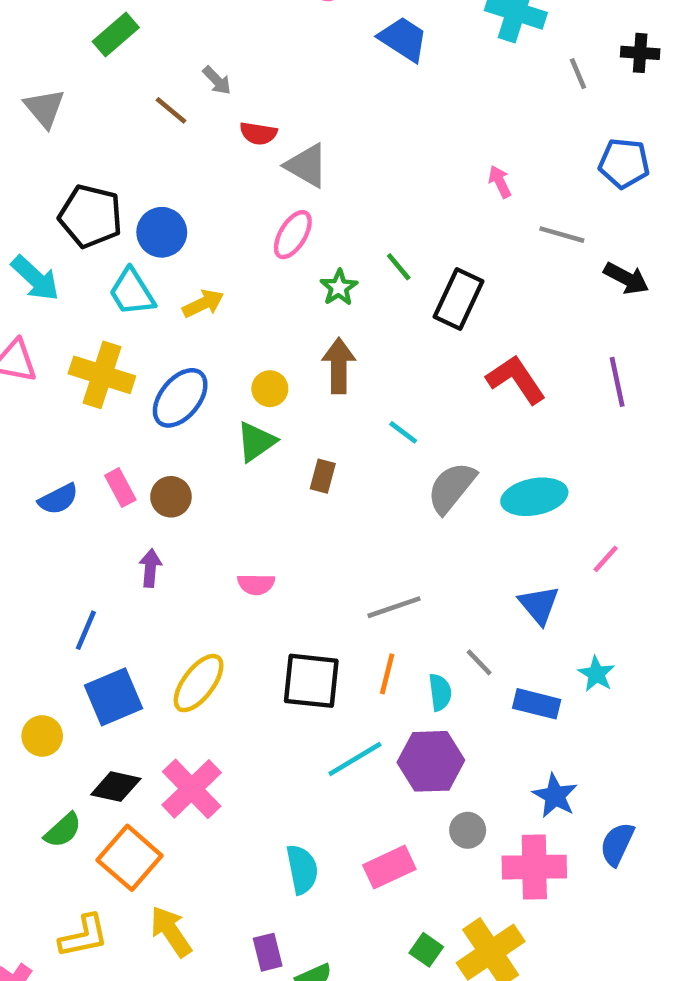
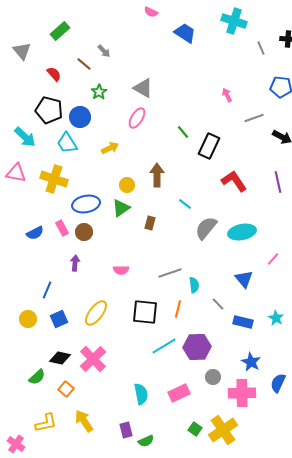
gray triangle: (44, 108) -> (22, 51), moved
red semicircle: (258, 133) -> (54, 74), moved, turned -140
gray line: (562, 235) -> (254, 118), turned -36
green star: (339, 287) -> (99, 92), moved
yellow arrow: (203, 304) -> (110, 148), moved
blue ellipse: (180, 398) -> (86, 204), moved, turned 40
gray line: (394, 607) -> (170, 273), moved
cyan star: (596, 674) -> (276, 318), moved
cyan semicircle: (440, 692) -> (194, 285), moved
blue square: (113, 697) -> (59, 319), size x0.7
yellow circle: (42, 736) -> (28, 319), moved
orange square: (130, 858) -> (66, 389), size x0.6

